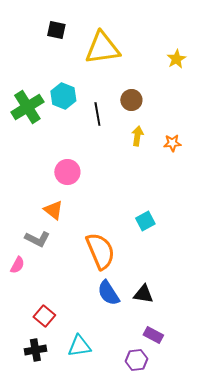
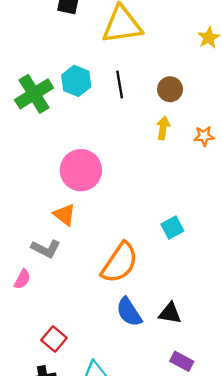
brown circle: (131, 100) -> (170, 89), moved
black line: (97, 114) -> (120, 85), moved
pink circle: (67, 172) -> (81, 170), size x1.4
orange semicircle: (100, 251) -> (120, 263), turned 57

